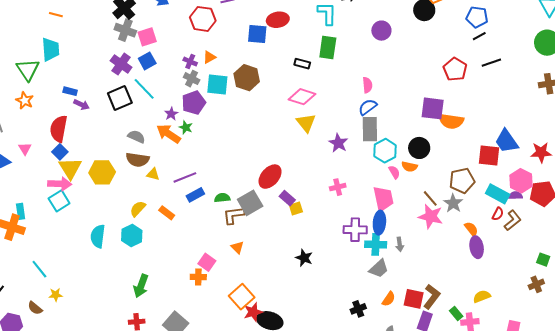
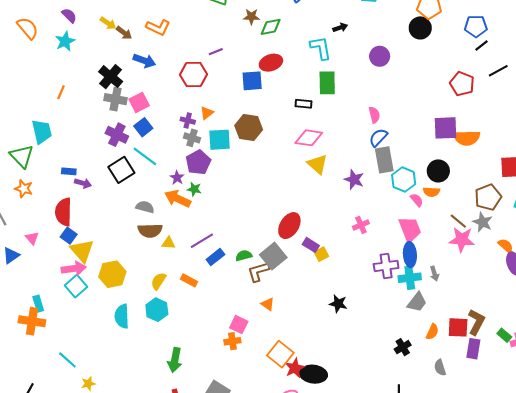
orange line: (56, 15) -> (61, 92), moved, turned -72
yellow hexagon: (102, 172) -> (112, 274), moved

